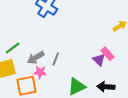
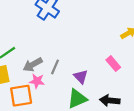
purple triangle: (99, 60) -> (81, 77), moved

